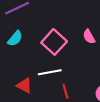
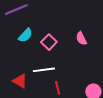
cyan semicircle: (15, 39) -> (25, 35), moved
pink square: (54, 42) -> (49, 42), size x0.7

